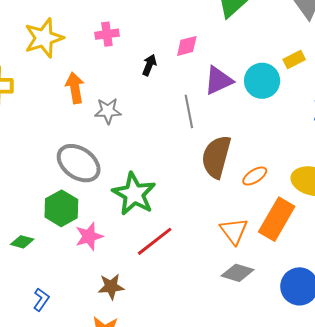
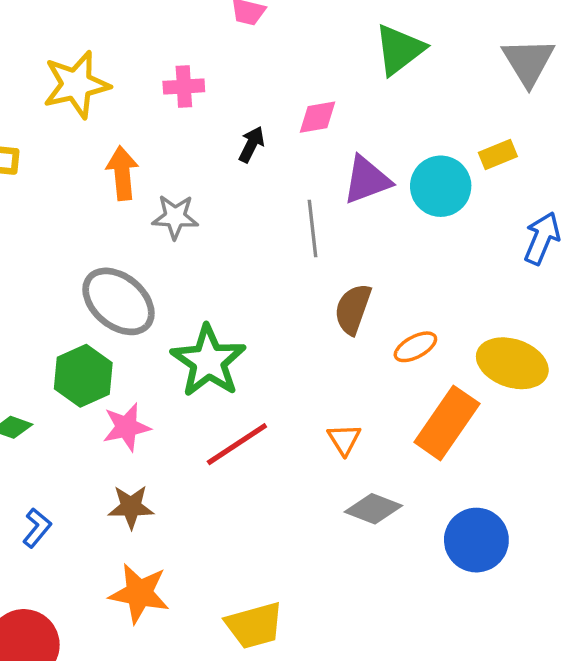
brown semicircle: (216, 157) -> (353, 309), size x0.7
orange triangle: (234, 231) -> (344, 439), moved, size x0.7
brown star: (111, 287) -> (131, 507), moved

